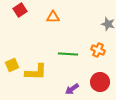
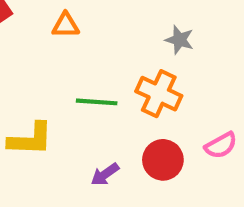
orange cross: (98, 50) -> (159, 94), size x1.5

